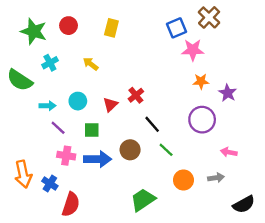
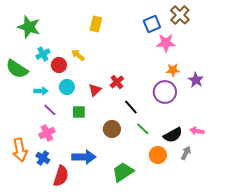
red circle: (69, 26) -> (59, 65), moved
purple circle: (202, 120) -> (165, 92), moved
pink cross: (66, 156) -> (47, 133), moved, turned -35
blue arrow: (98, 159) -> (84, 157), moved
gray arrow: (216, 178) -> (186, 153), turned -56
black semicircle: (244, 204) -> (173, 135), moved

